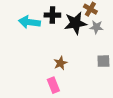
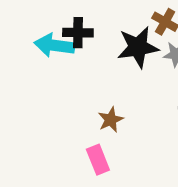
black cross: (52, 15) -> (78, 33), moved

